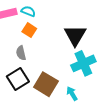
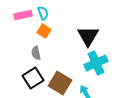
cyan semicircle: (28, 11) -> (43, 13), turned 48

